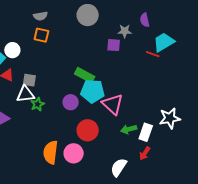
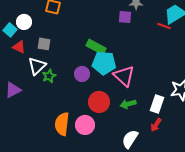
gray square: (29, 80) -> (44, 44), moved
white triangle: (25, 94) -> (37, 66), turned -36
green arrow: (129, 129) -> (128, 104), moved

